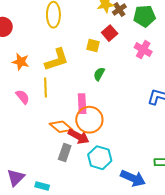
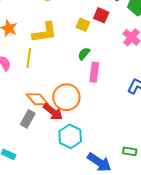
red square: (110, 33) -> (101, 15), turned -35
pink rectangle: (82, 104) -> (94, 72), moved
gray rectangle: (65, 152) -> (28, 119), moved

